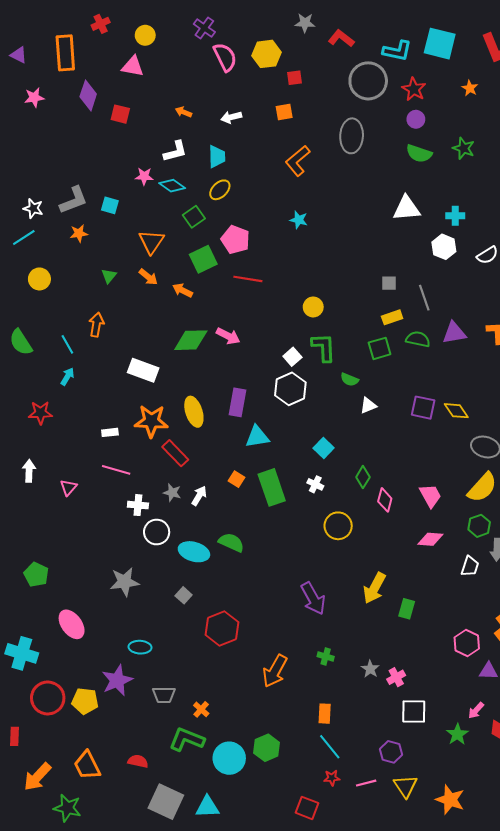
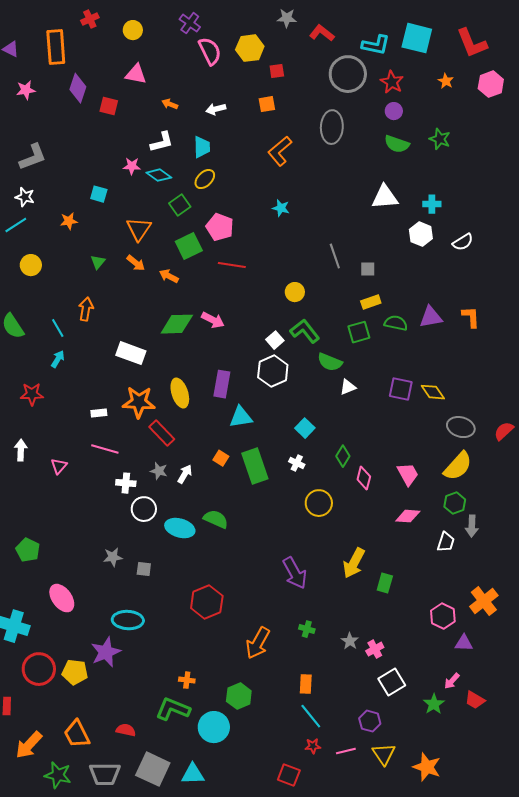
pink triangle: (133, 66) -> (136, 74), moved
gray L-shape: (74, 200) -> (33, 157), moved
gray line: (424, 298) -> (335, 256), moved
green L-shape: (324, 347) -> (305, 331), turned -36
green semicircle: (349, 380) -> (330, 362), size x1.4
gray star: (124, 582) -> (113, 557), size x0.7
gray square: (184, 595) -> (144, 569), moved, turned -35
cyan ellipse: (140, 647) -> (128, 620), size x1.4
gray trapezoid: (164, 695) -> (105, 774), moved, size x1.4
orange cross: (201, 709) -> (187, 680), turned -35
white square: (414, 711) -> (392, 682), turned -32
green hexagon: (267, 748) -> (239, 696), moved

